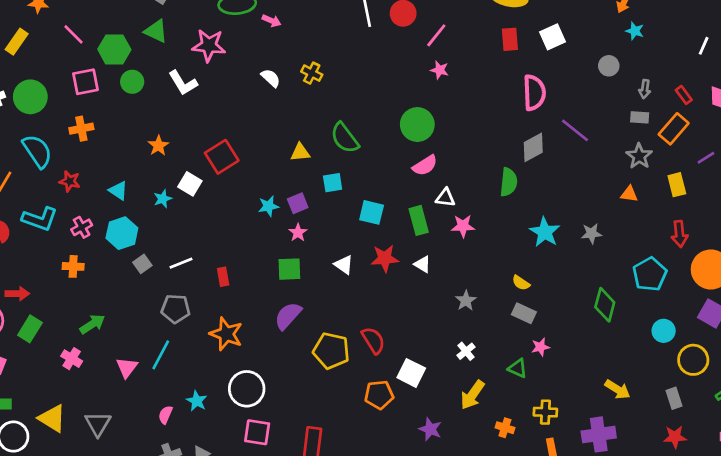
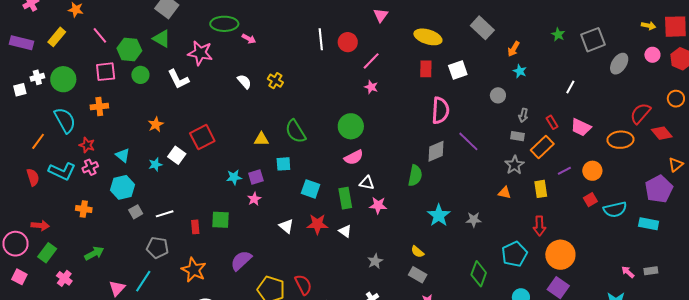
pink cross: (82, 227) -> (90, 167), moved
green square: (289, 269) -> (220, 220), moved
pink cross: (72, 359) -> (64, 278), moved

